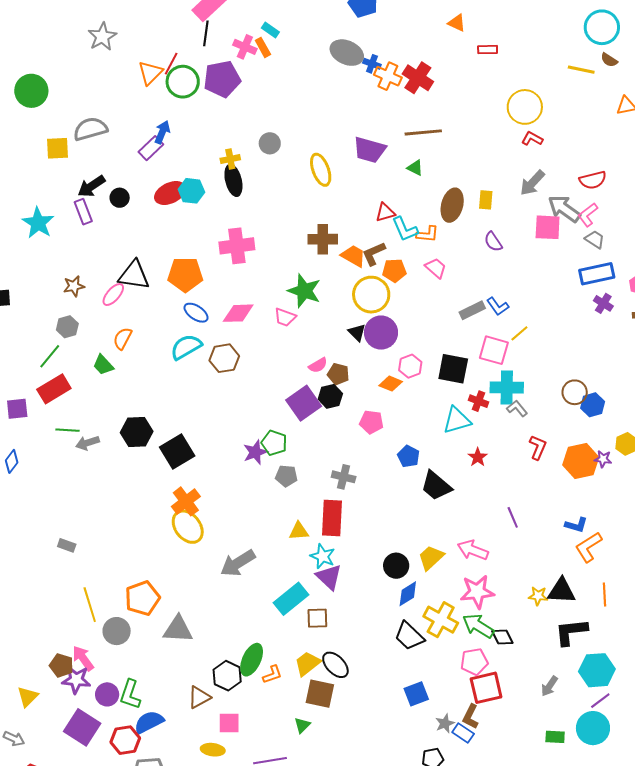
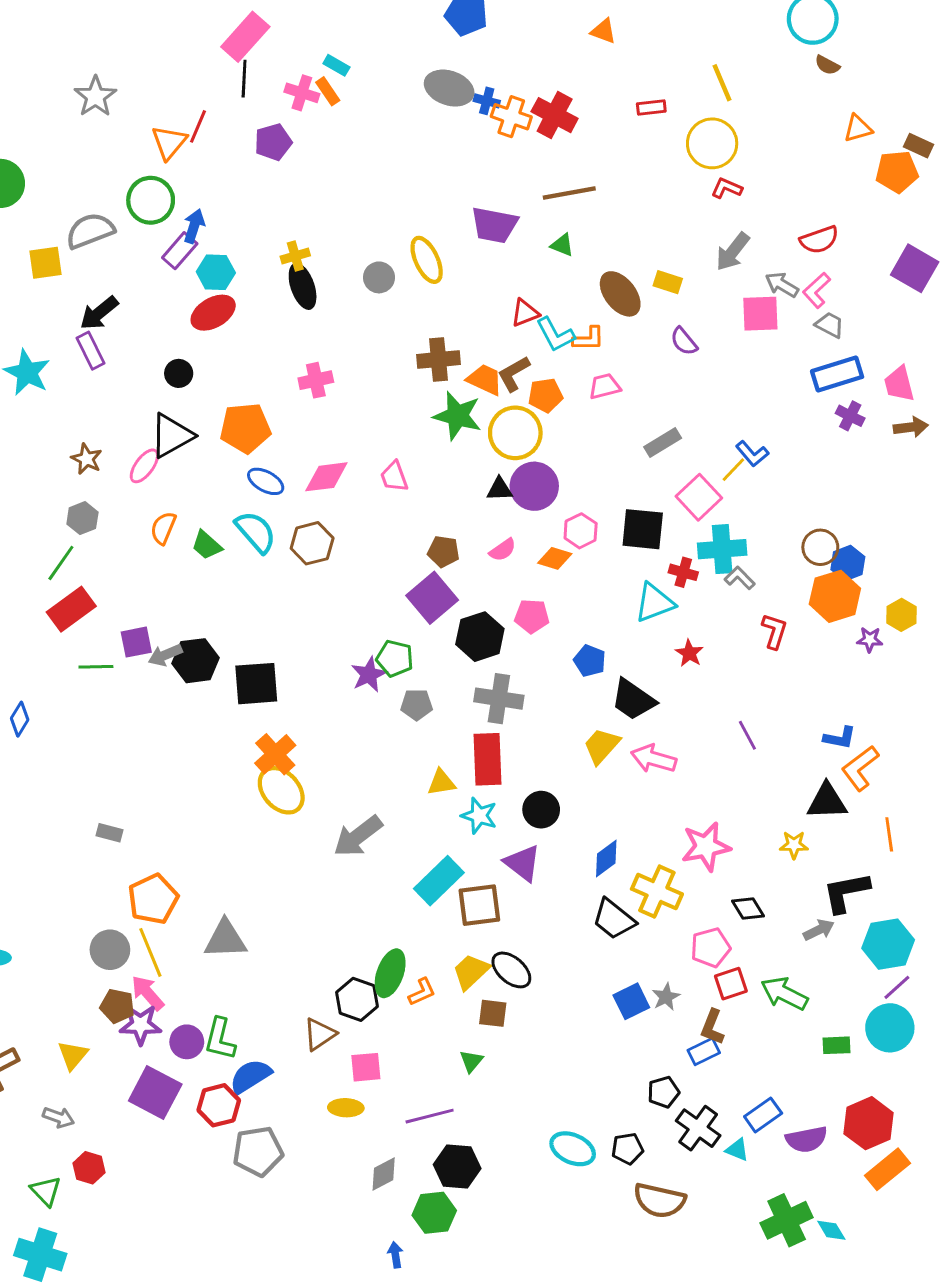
red rectangle: (488, 50) -> (651, 108), moved
yellow line: (581, 70) -> (722, 83), moved, turned 60
purple pentagon: (222, 79) -> (273, 142), size x0.7
green circle: (183, 82) -> (151, 200), moved
gray circle: (270, 143) -> (379, 277), moved
cyan hexagon: (191, 191) -> (216, 272), moved
black circle: (120, 198) -> (179, 373), moved
yellow rectangle: (486, 200) -> (668, 282), turned -72
brown ellipse: (452, 205) -> (620, 294), turned -48
gray arrow: (564, 209) -> (782, 285), size x0.7
pink cross: (237, 246) -> (316, 380), size x0.7
pink trapezoid: (436, 268) -> (605, 386), turned -50
black triangle: (134, 275) -> (172, 436), turned -32
brown star: (74, 286) -> (87, 459), turned -30
green star: (304, 291) -> (457, 416), moved
blue L-shape: (498, 306) -> (752, 454), moved
pink trapezoid: (285, 317) -> (394, 477), turned 55
black triangle: (357, 332) -> (500, 489), turned -42
cyan semicircle: (186, 347) -> (256, 532), turned 84
pink square: (494, 350) -> (699, 497), turned 36
green trapezoid: (103, 365) -> (207, 545), moved
pink semicircle: (318, 365) -> (503, 550), moved
brown pentagon: (338, 374) -> (443, 552), moved
black hexagon: (330, 396) -> (480, 637), moved, size x1.4
purple square: (17, 409) -> (136, 642), moved
gray arrow: (87, 443) -> (165, 655), moved
black square: (177, 452) -> (256, 684), turned 32
orange hexagon: (581, 461) -> (835, 596), moved
gray cross: (344, 477) -> (499, 699), size x1.4
pink arrow: (473, 550) -> (654, 759), moved
yellow trapezoid: (431, 558) -> (602, 746), moved
black circle: (396, 566) -> (541, 810), moved
purple triangle: (329, 577) -> (523, 863), moved
black triangle: (562, 591) -> (827, 801), moved
orange pentagon: (142, 598) -> (153, 899), moved
yellow line: (90, 605) -> (150, 952), moved
brown square: (317, 618) -> (479, 905), size x1.4
green arrow: (478, 626) -> (784, 994), moved
gray triangle: (178, 629) -> (225, 939), moved
gray circle: (117, 631) -> (110, 950), moved
gray arrow: (549, 686) -> (819, 930), moved, turned -145
red square: (486, 688) -> (731, 984), size x0.7
brown square: (320, 694) -> (493, 1013), size x0.7
gray star: (445, 723) -> (666, 997), moved
blue rectangle: (463, 733) -> (704, 1052), turned -55

